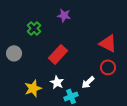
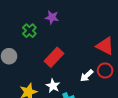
purple star: (64, 15) -> (52, 17), moved
white arrow: (88, 82) -> (87, 76), moved

